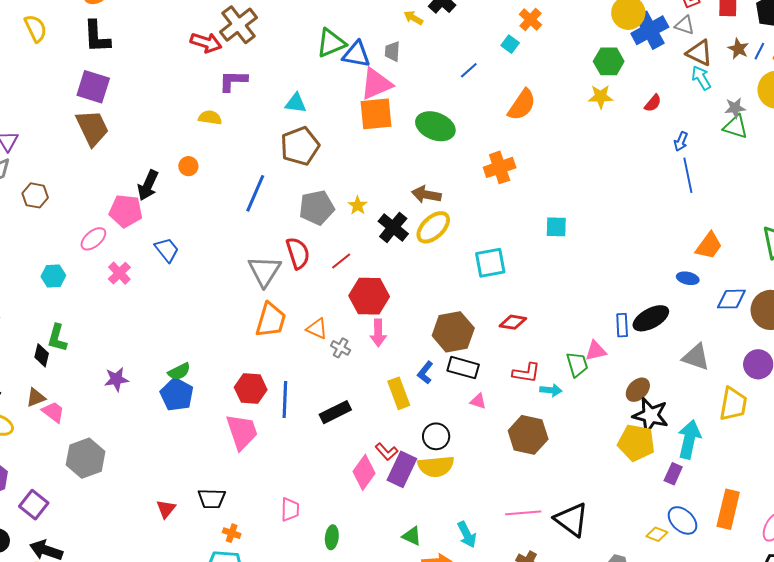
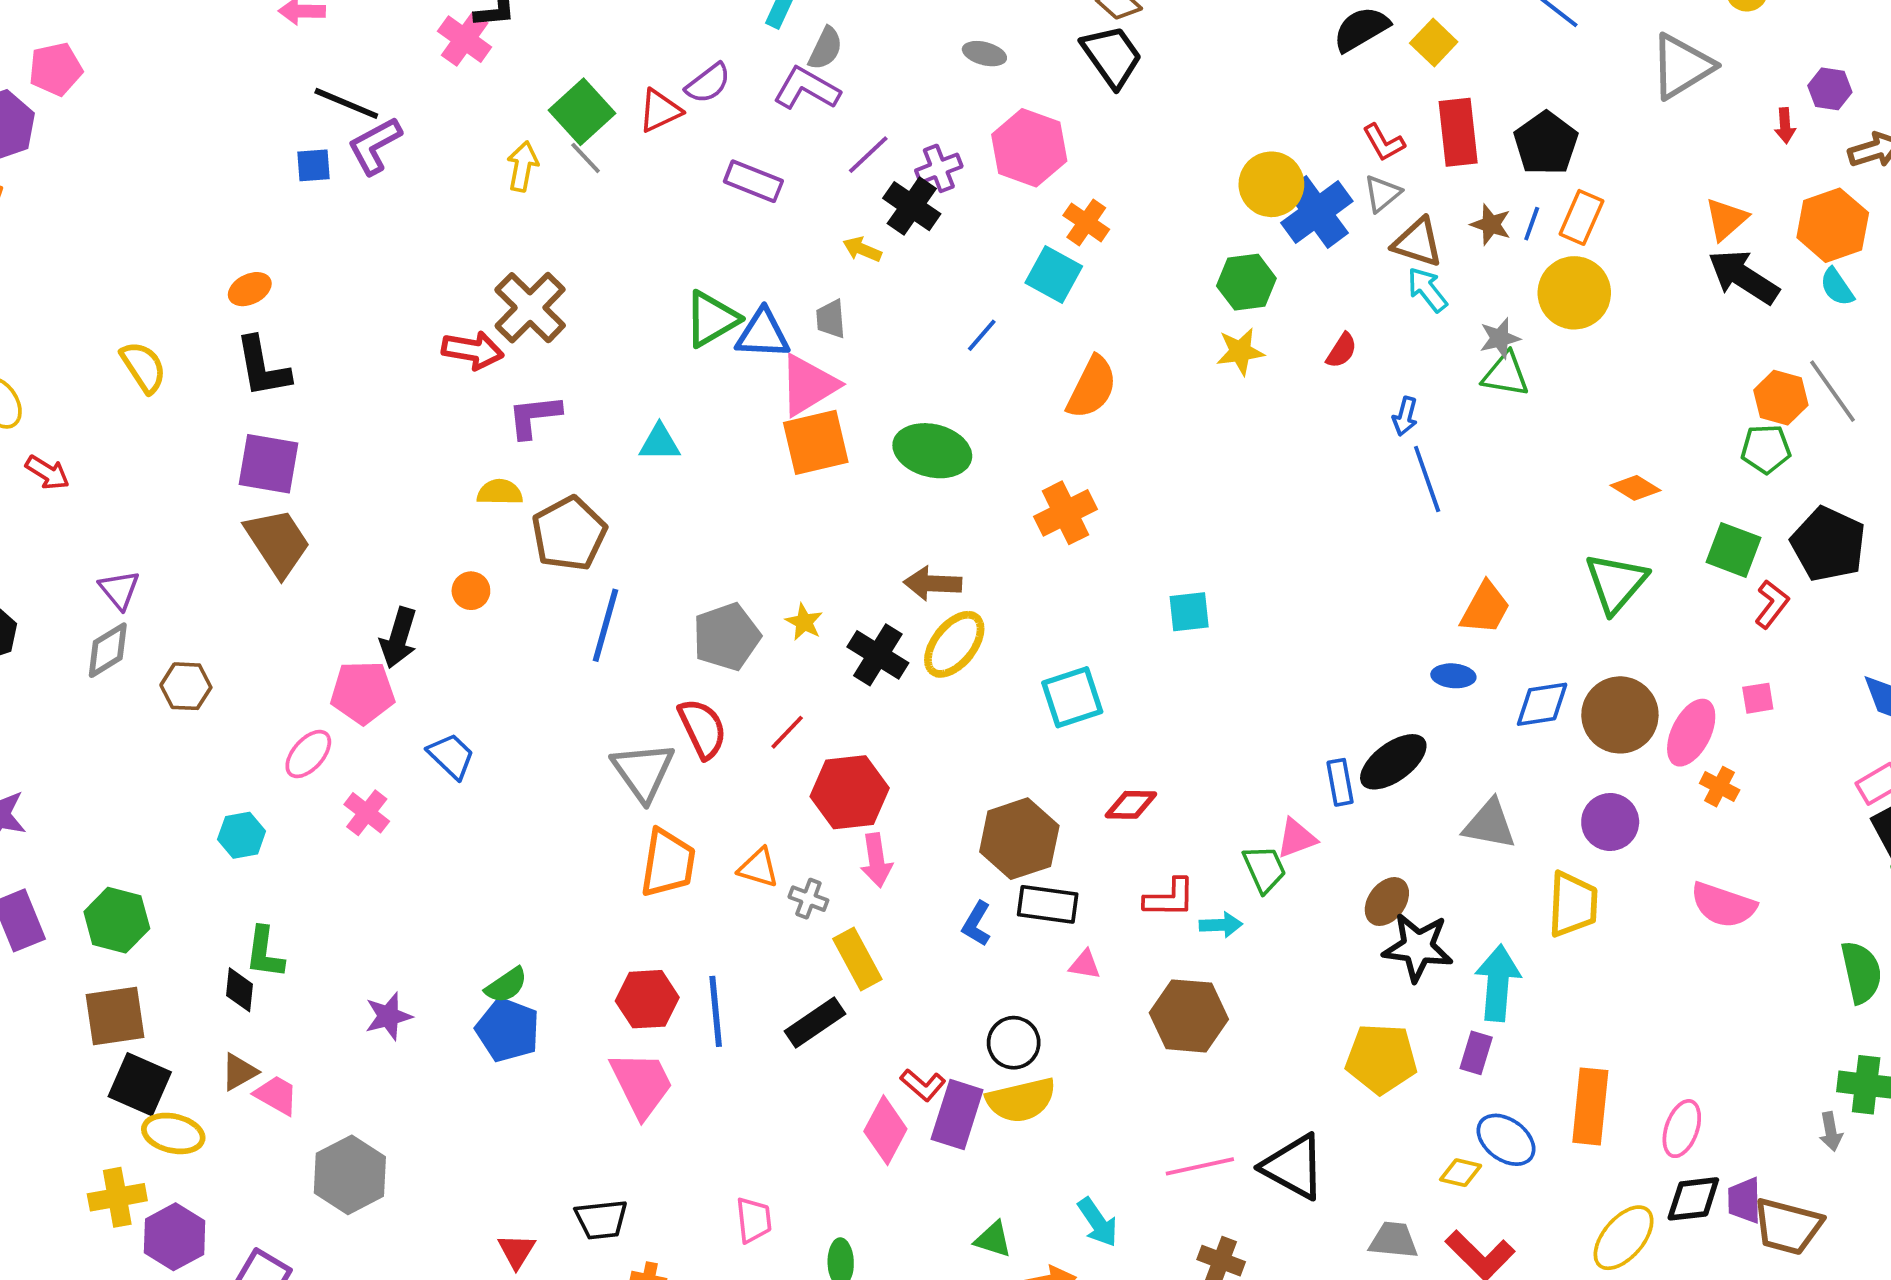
gray triangle: (685, 25) -> (1382, 193), turned -50
cyan square: (510, 44) -> (1054, 275), size x1.6
brown pentagon: (300, 146) -> (569, 534), moved
yellow rectangle: (399, 393) -> (857, 959), moved
yellow pentagon: (636, 443) -> (1381, 1059), moved

